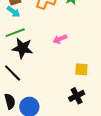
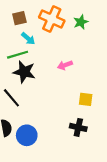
cyan arrow: (14, 12) -> (28, 39), moved
black cross: (77, 96) -> (78, 127), turned 35

